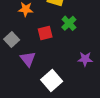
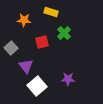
purple star: (85, 59) -> (68, 79), moved
white square: (52, 81) -> (37, 86), moved

